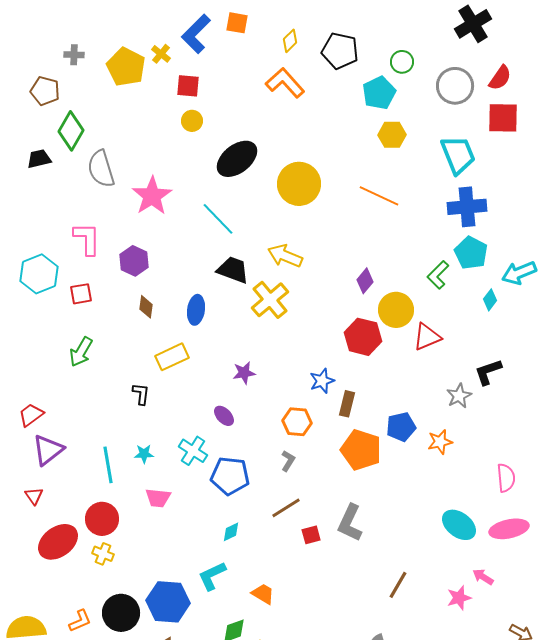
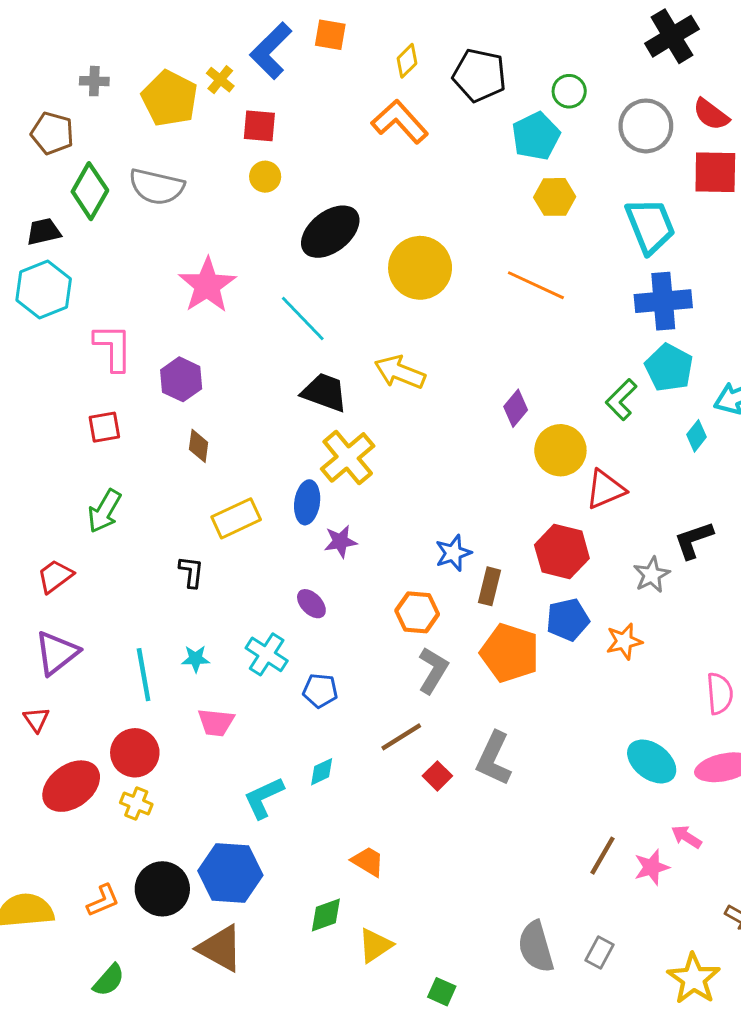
red semicircle: (500, 78) -> (711, 114), turned 92
gray semicircle: (101, 169) -> (157, 187), moved, turned -60
cyan hexagon: (39, 274) -> (44, 290), moved
yellow cross: (270, 300) -> (348, 457), moved
blue ellipse: (196, 310) -> (307, 502), moved
red hexagon: (363, 337) -> (562, 552), moved
red trapezoid: (31, 415) -> (55, 576), moved
gray L-shape: (288, 461) -> (433, 670), moved, size x1.5
blue pentagon: (230, 476) -> (320, 691), size x0.6
red square: (311, 535) -> (437, 776), turned -30
cyan L-shape: (212, 576) -> (264, 798), moved
brown line: (398, 585) -> (602, 856), moved

